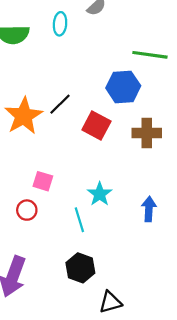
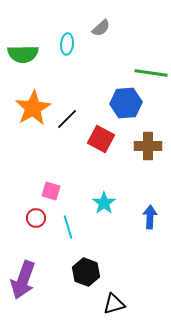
orange star: (24, 116) -> (33, 108), moved
cyan line: (79, 220) -> (68, 227), moved

